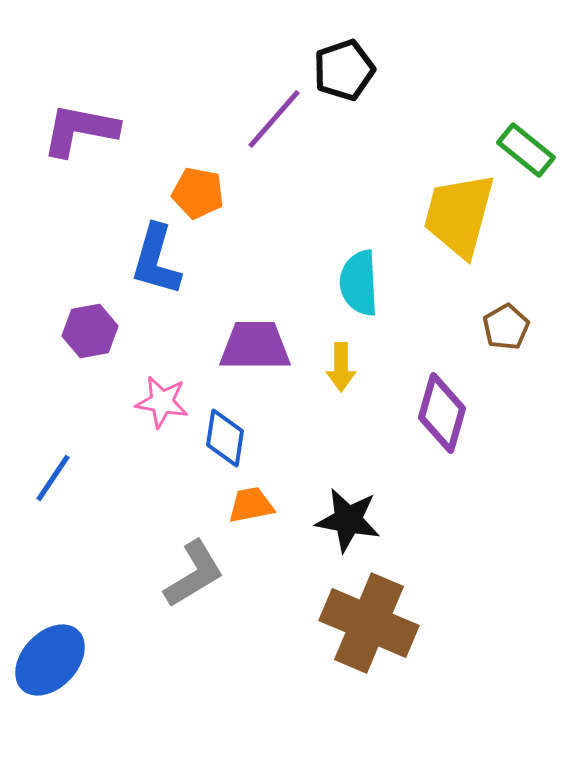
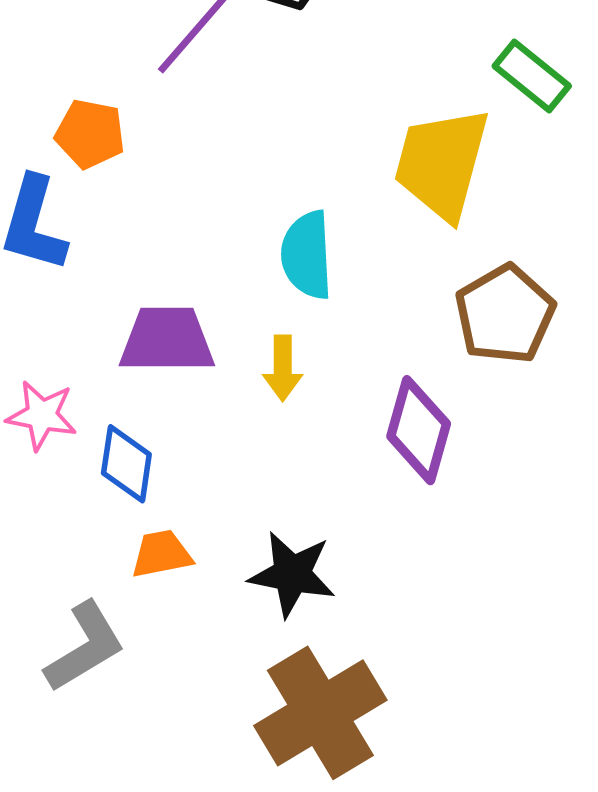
brown pentagon: (506, 327) -> (505, 314), size x1.6
brown cross: (369, 623) -> (320, 713), turned 36

